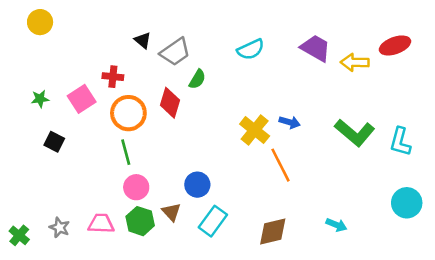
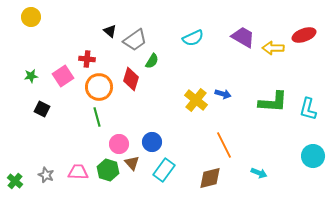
green L-shape: (355, 133) -> (273, 102), turned -36
orange line: (281, 165) -> (224, 145), moved
pink circle: (136, 187) -> (119, 144), moved

